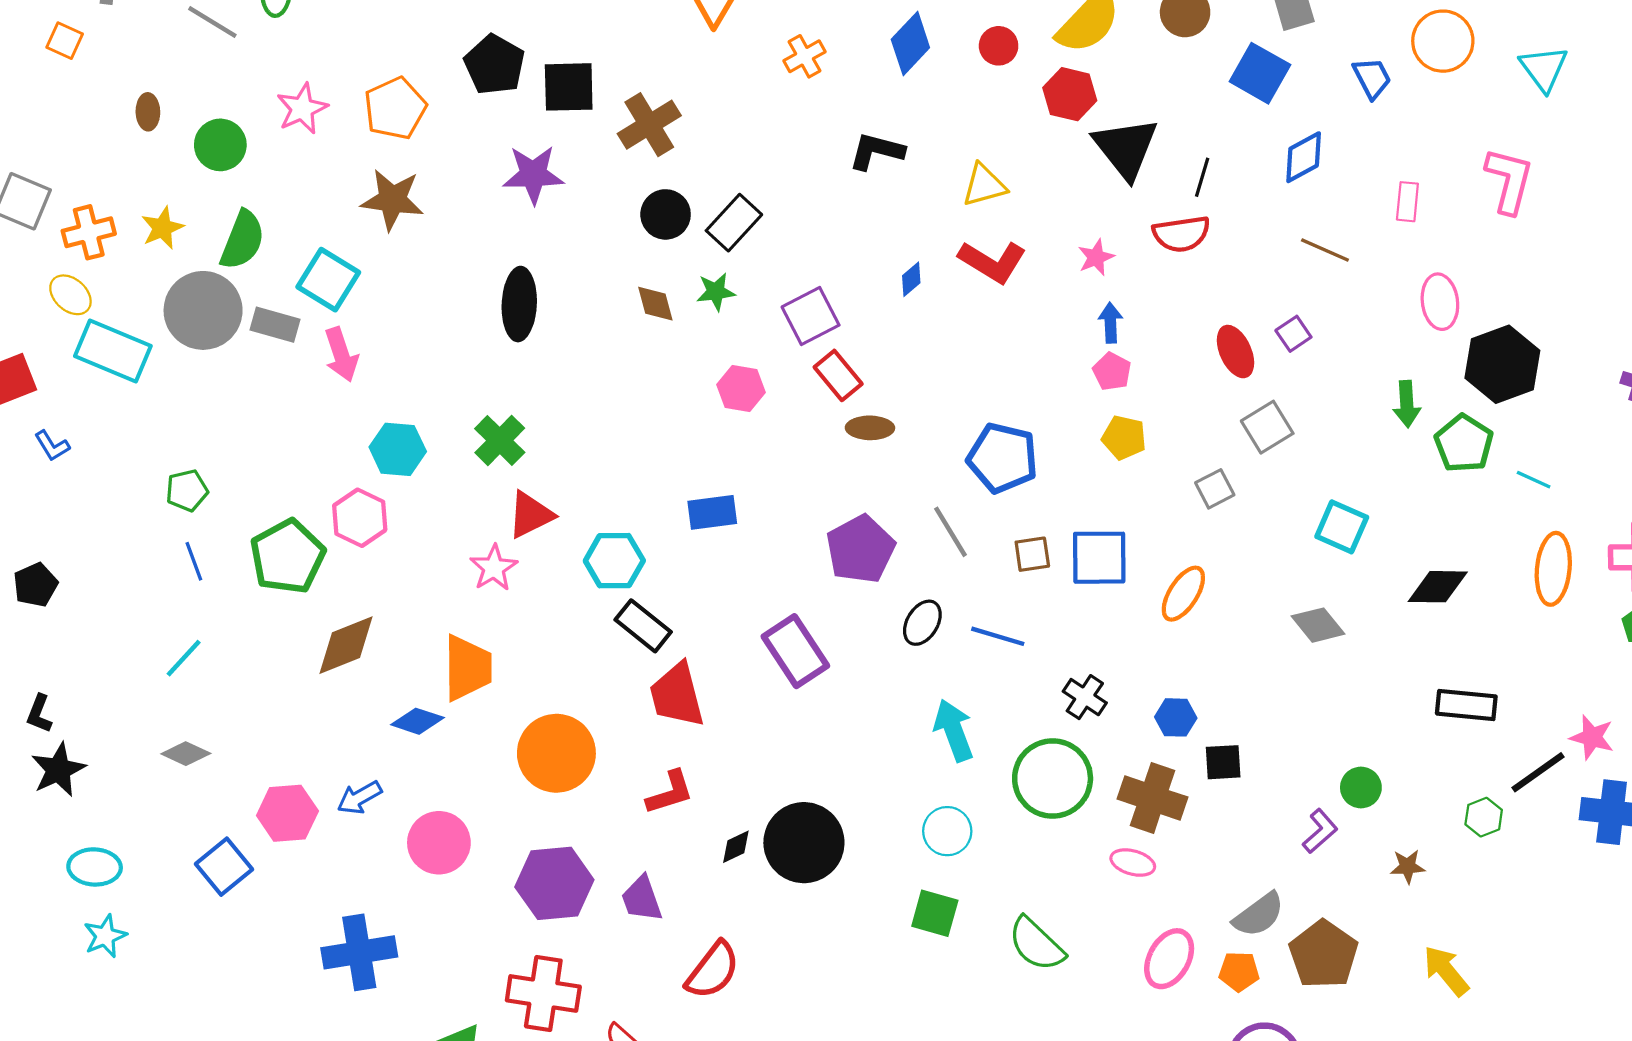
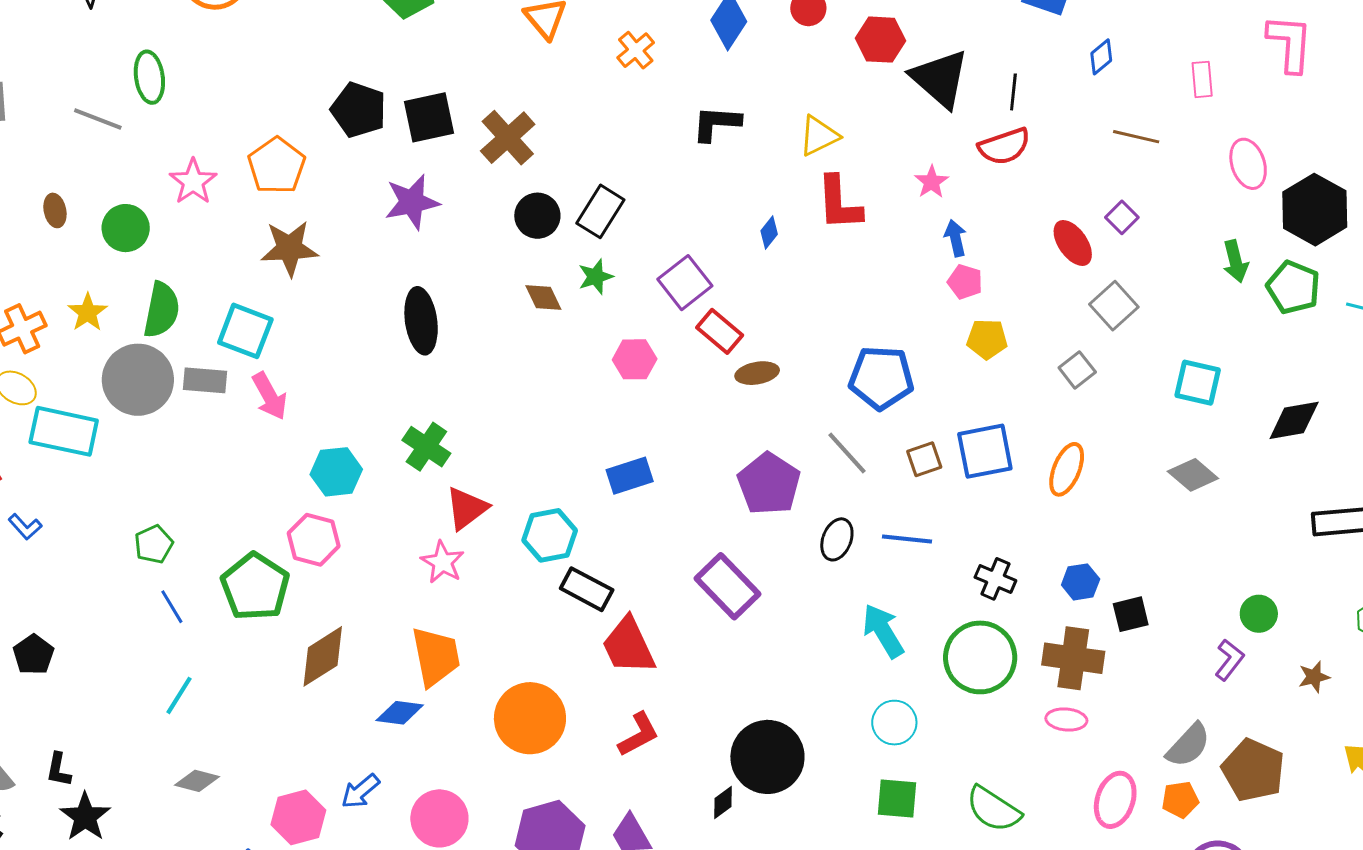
blue diamond: (1304, 157) -> (1101, 57), size x0.7
red L-shape: (992, 262) -> (839, 203), turned 66
black diamond: (736, 847) -> (723, 803), moved

